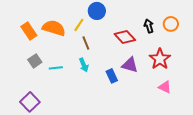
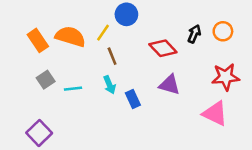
black arrow: (149, 26) -> (194, 34), turned 40
red star: (160, 59) -> (226, 77), moved, turned 30
blue rectangle: (112, 76) -> (133, 99), moved
pink triangle: (165, 87) -> (215, 113), size x1.5

